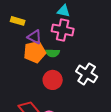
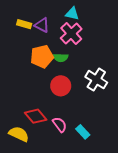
pink cross: (63, 30) -> (71, 33), turned 35
purple triangle: (35, 37) -> (42, 25), moved

